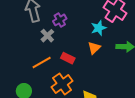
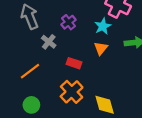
purple cross: (60, 20) -> (69, 22), moved
orange line: (42, 62) -> (30, 71), moved

